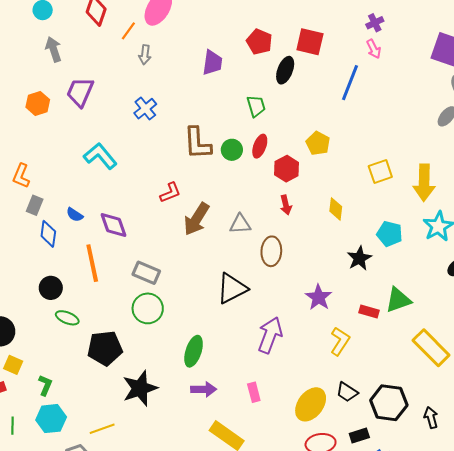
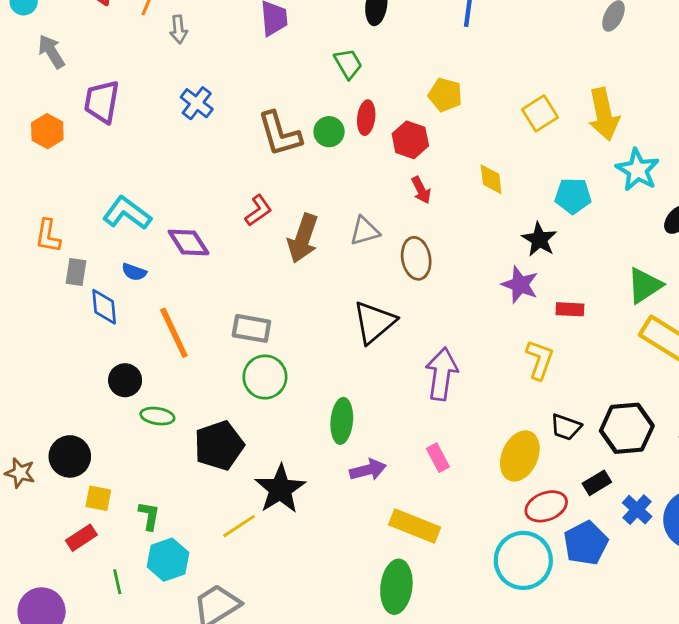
cyan L-shape: (100, 156) -> (127, 213), moved
purple diamond: (113, 225) -> (189, 242), moved
purple star: (319, 297) -> (520, 285), moved
green triangle: (398, 300) -> (645, 285), moved
yellow line: (102, 429) -> (239, 526), moved

